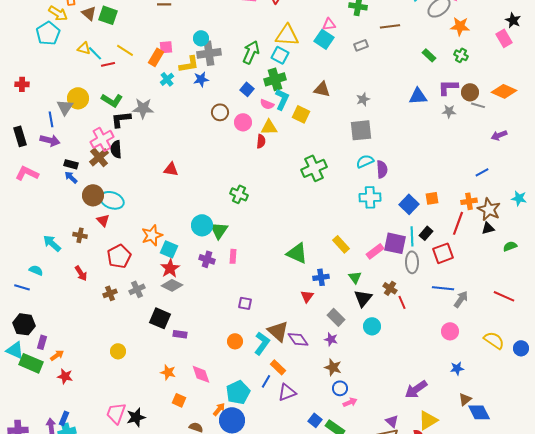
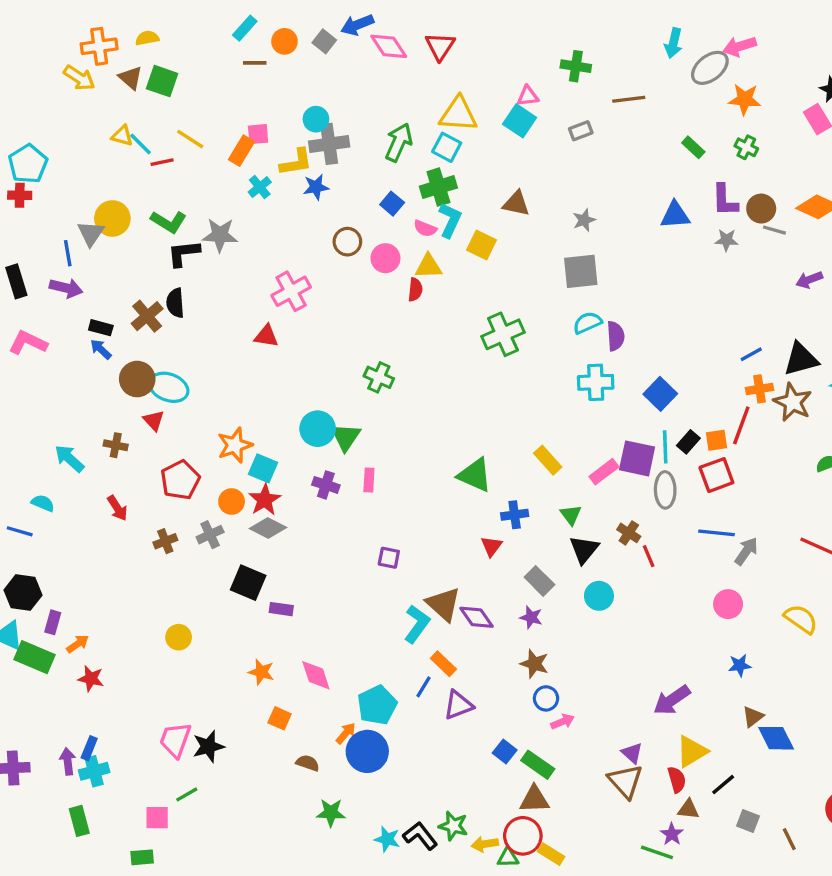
cyan pentagon: (48, 33) -> (28, 164), moved
purple L-shape: (448, 87) -> (725, 200), turned -90
pink cross: (102, 139) -> (291, 291), moved
blue line: (482, 172) -> (751, 354), moved
orange square: (432, 198) -> (716, 440), moved
black triangle: (488, 228) -> (801, 359), moved, size x1.6
orange circle: (235, 341) -> (232, 501), moved

